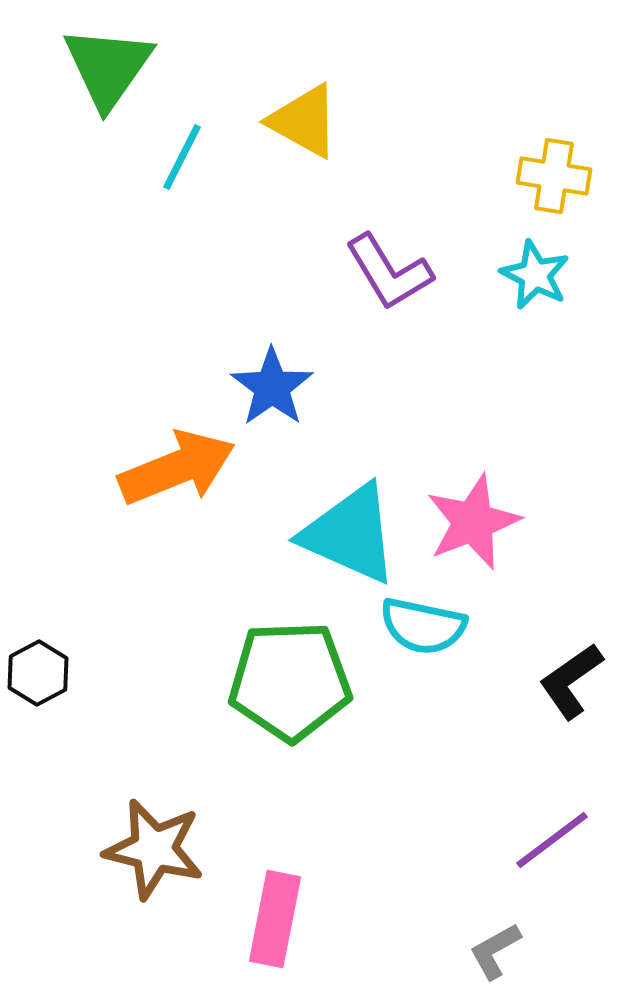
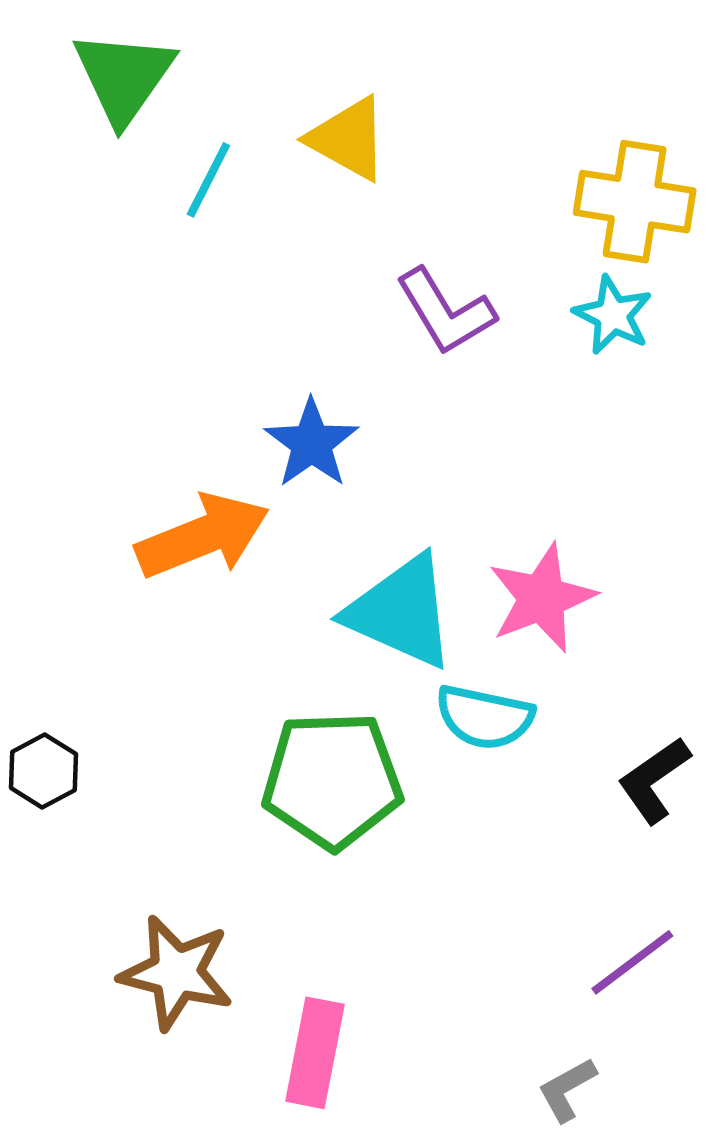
yellow cross: (554, 176) -> (635, 202), size x1.4

